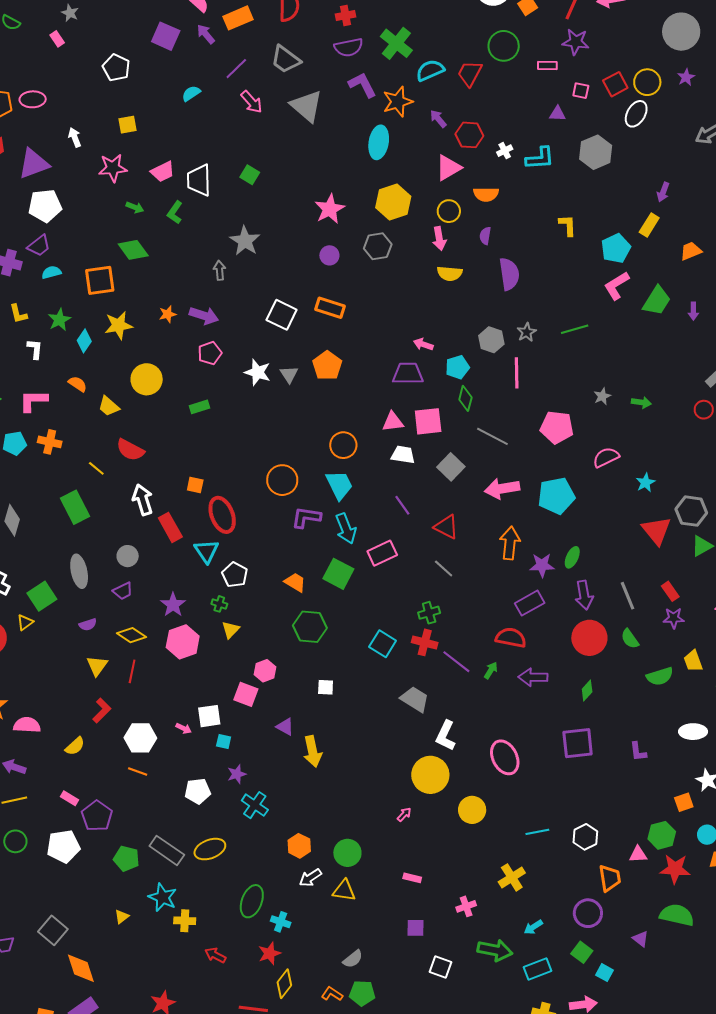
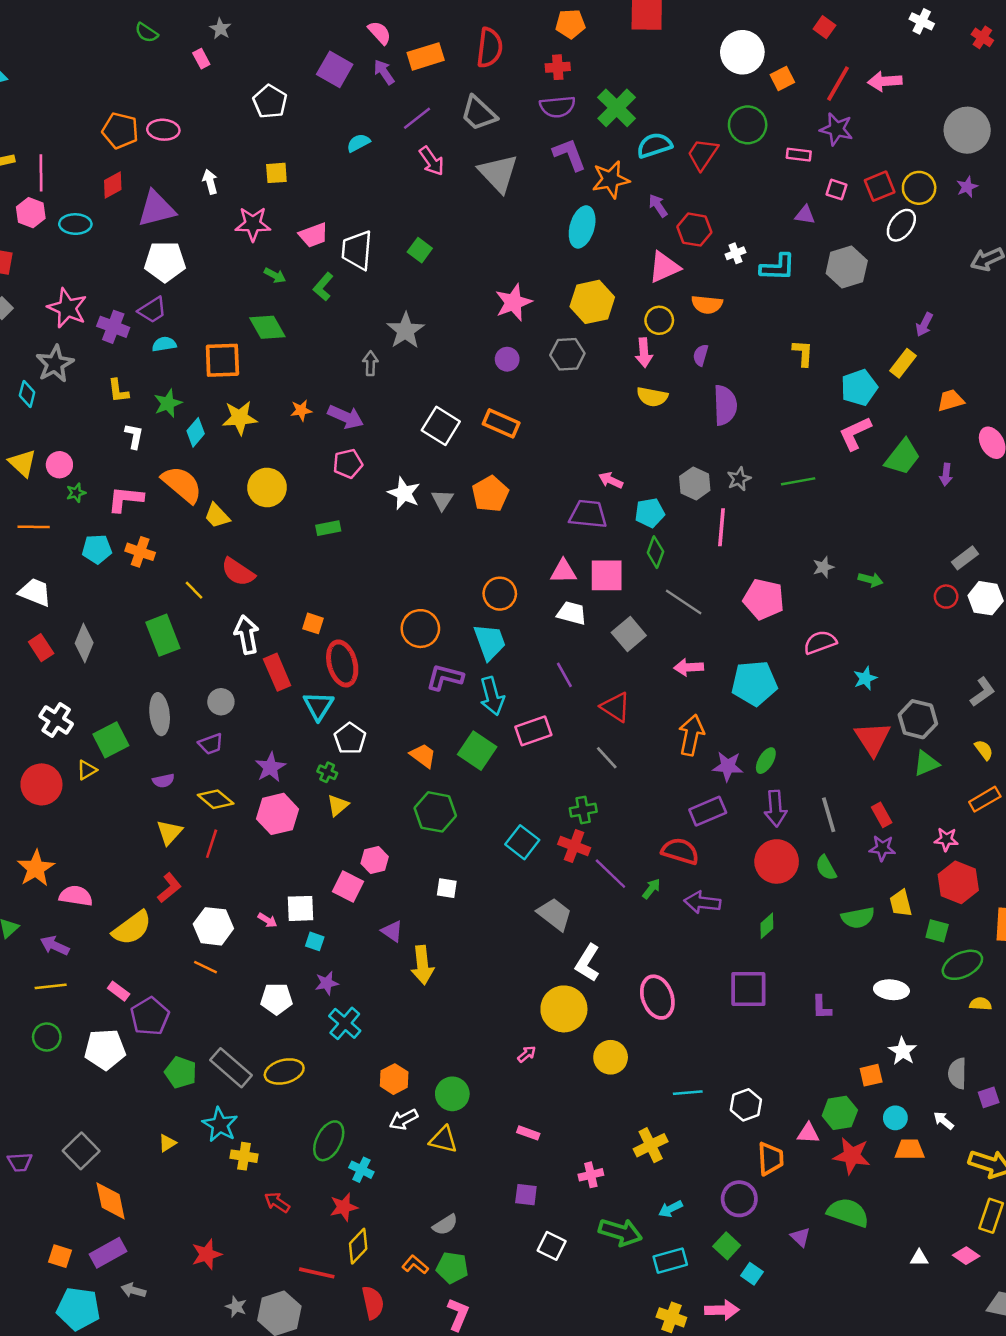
orange semicircle: (78, 384) -> (182, 484), size x1.8
pink arrow: (502, 489) -> (689, 667), size x0.7
yellow semicircle: (75, 746) -> (132, 928), size x1.6

